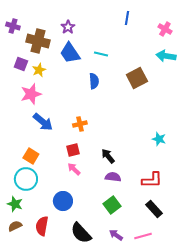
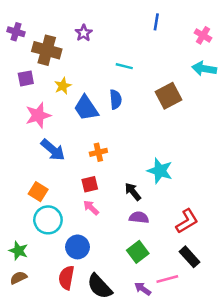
blue trapezoid: (70, 53) -> (86, 108), moved
purple square: (21, 64) -> (26, 78), turned -32
yellow star: (39, 70) -> (63, 86), moved
cyan star: (159, 139) -> (160, 171), moved, size x1.5
cyan circle: (26, 179) -> (48, 220), moved
red L-shape: (152, 180) -> (187, 221), turned -30
red semicircle: (42, 226) -> (66, 278), moved
pink line: (143, 236) -> (167, 279), moved

